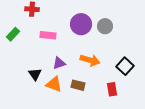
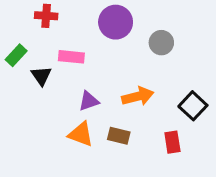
purple circle: (81, 24) -> (116, 22), moved
orange arrow: (90, 60) -> (138, 96), turned -30
black triangle: (35, 74) -> (41, 76), moved

